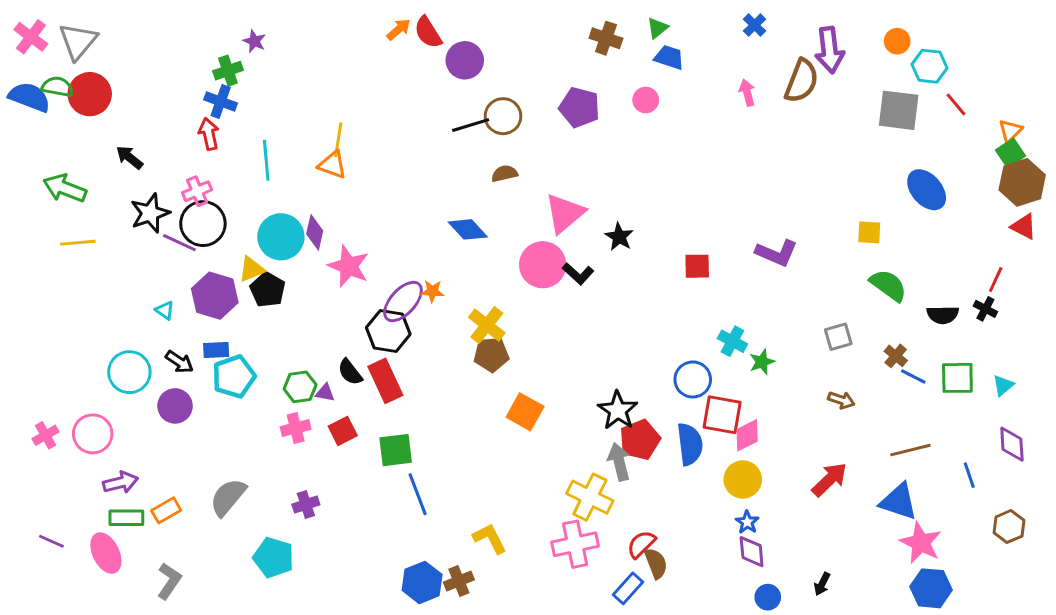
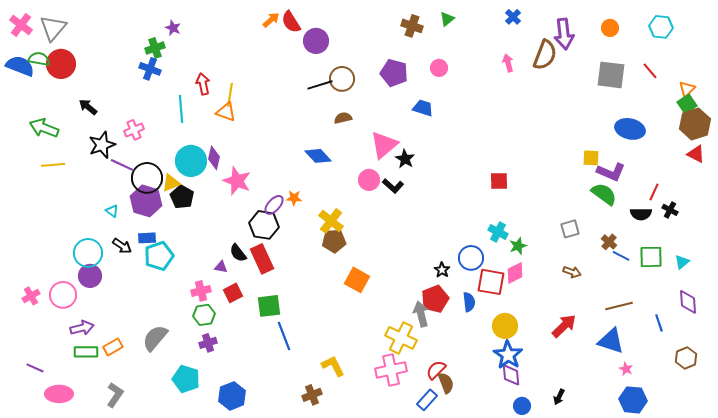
blue trapezoid: (669, 57) -> (423, 108), moved
cyan hexagon: (930, 66) -> (661, 27), moved
red arrow: (209, 134) -> (203, 84), moved
blue ellipse: (927, 190) -> (630, 129), turned -36
black circle: (203, 224) -> (147, 178), moved
black star: (619, 237) -> (405, 159), moved
purple L-shape: (777, 253) -> (611, 172), moved
pink circle: (543, 265) -> (369, 180), size x0.7
red square: (697, 266) -> (499, 181), moved
red line: (996, 279) -> (654, 192), moved
purple ellipse: (403, 302) -> (274, 205), size x0.7
green hexagon: (300, 387) -> (204, 315), moved
purple circle: (175, 406) -> (90, 276), moved
black star: (618, 410) -> (442, 270), moved, size x0.6
pink diamond: (747, 435) -> (515, 273), moved
blue semicircle: (690, 444) -> (469, 302), size x0.7
blue star: (747, 522) -> (508, 355), size x1.8
pink star: (921, 543) -> (626, 369), size x0.5
pink ellipse: (106, 553) -> (59, 394), moved, turned -64
blue hexagon: (422, 582) -> (232, 396), moved

